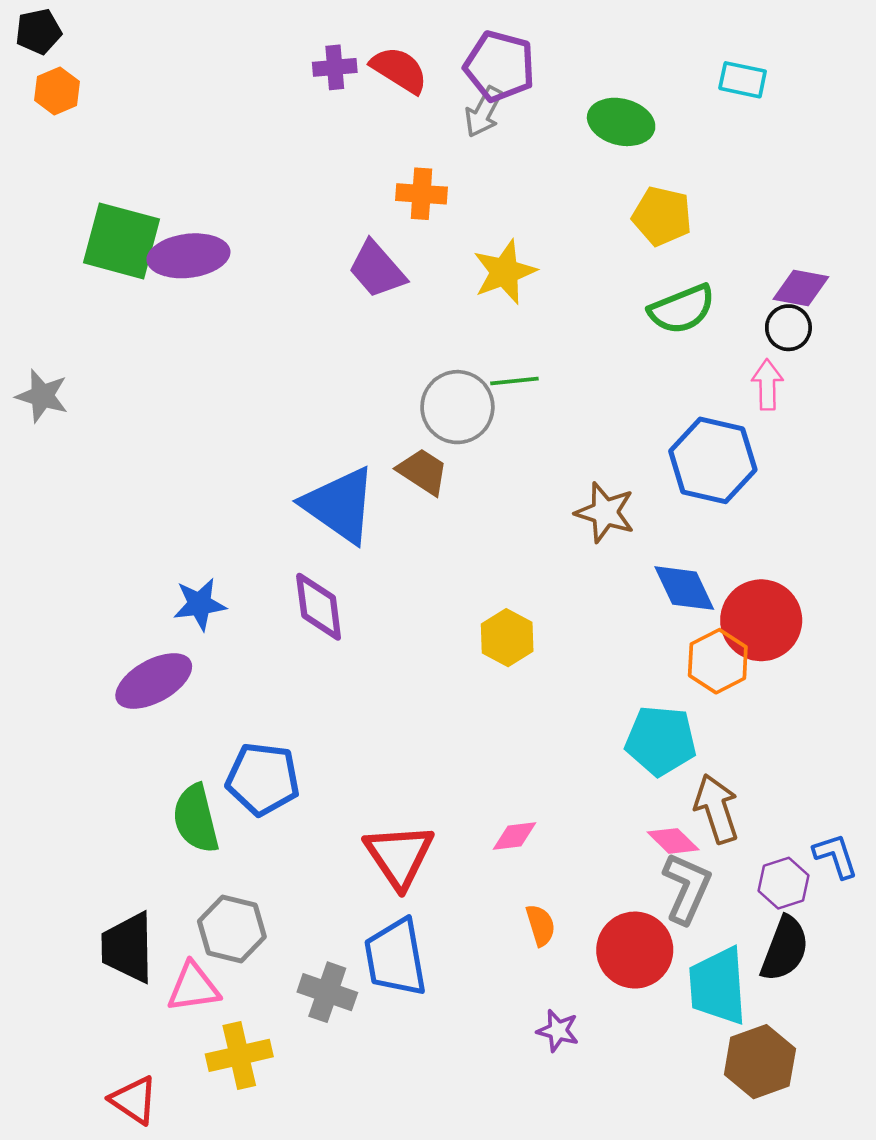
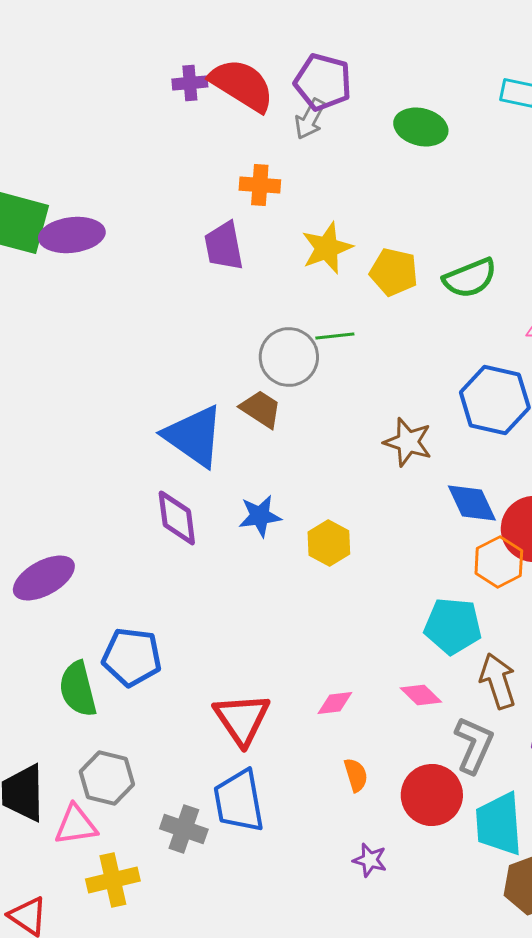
red semicircle: (399, 70) -> (242, 85), size x1.4
yellow pentagon: (662, 216) -> (394, 272), moved
purple trapezoid: (377, 269) -> (224, 246), turned 30
blue star: (200, 604) -> (260, 516), moved
pink diamond: (673, 841) -> (421, 695), moved

